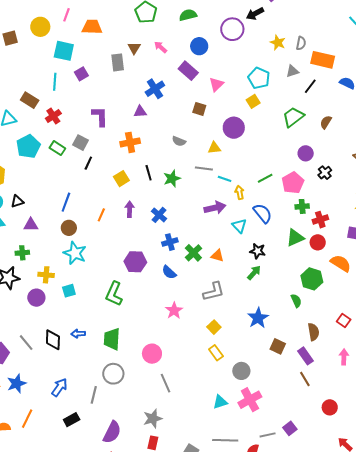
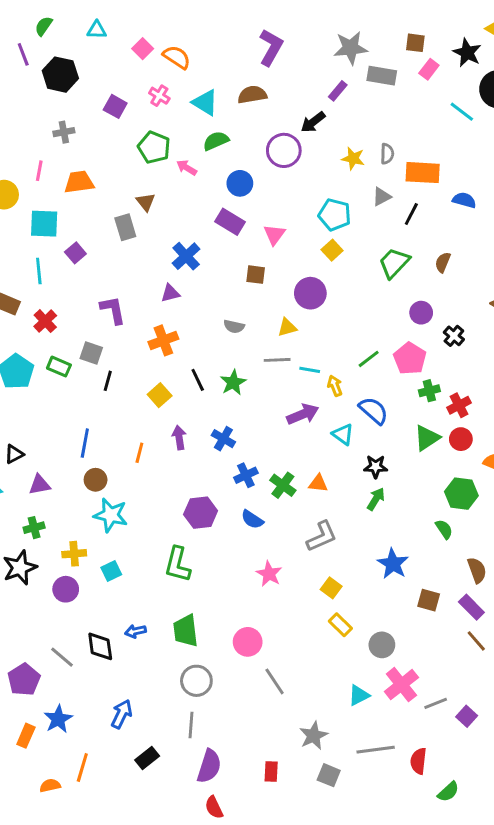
pink arrow: (161, 47) -> (187, 168), moved
gray line: (94, 395) -> (191, 725), moved
gray star: (153, 419) -> (314, 736), moved
gray line: (268, 435) -> (436, 703), moved

